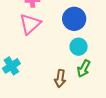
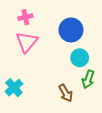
brown arrow: (60, 79) -> (66, 93), turned -30

